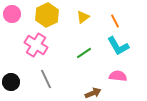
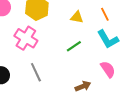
yellow triangle: (83, 17) -> (77, 17), moved, turned 48
pink semicircle: (118, 76) -> (108, 69), turned 48

